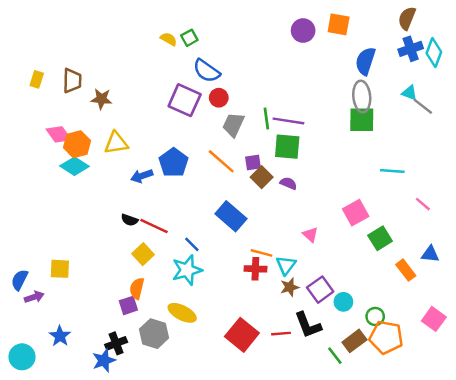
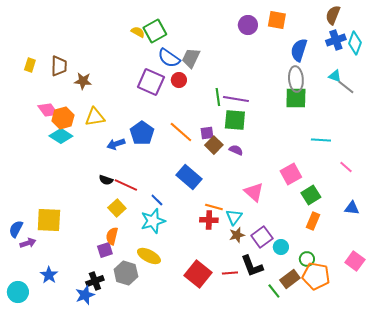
green square: (189, 38) -> (155, 31), size x1.6
gray trapezoid: (233, 125) -> (191, 58), moved
pink triangle: (310, 235) -> (254, 192), size x1.5
yellow square: (60, 269) -> (49, 220), size x1.5
orange rectangle: (406, 270) -> (313, 221), moved, turned 60

